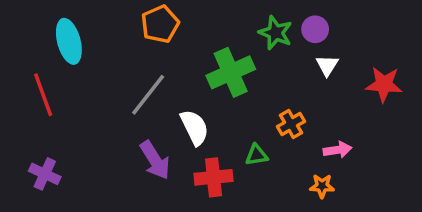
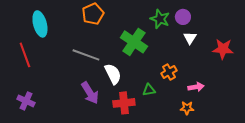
green cross: (231, 72) -> (134, 42), turned -32
gray line: (148, 95) -> (86, 55), turned 72

